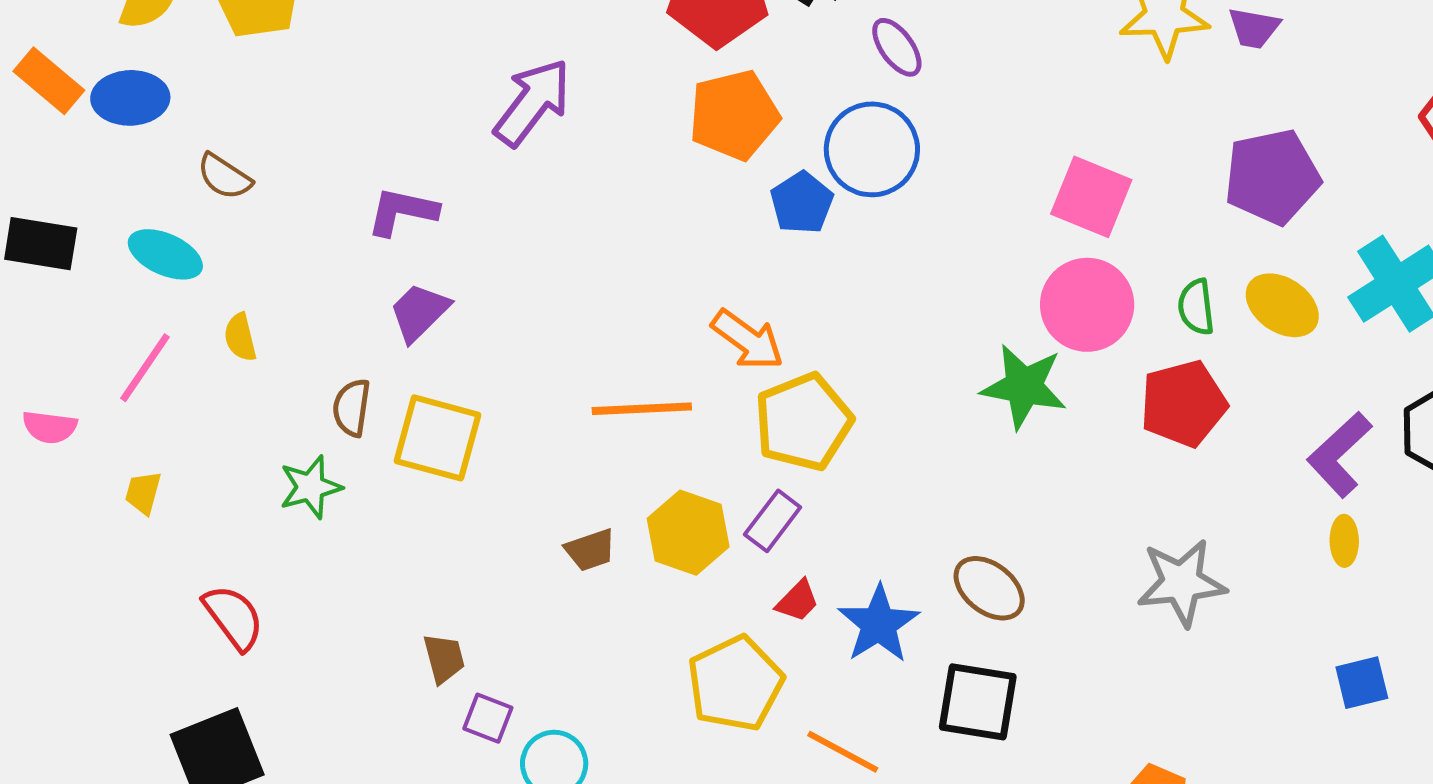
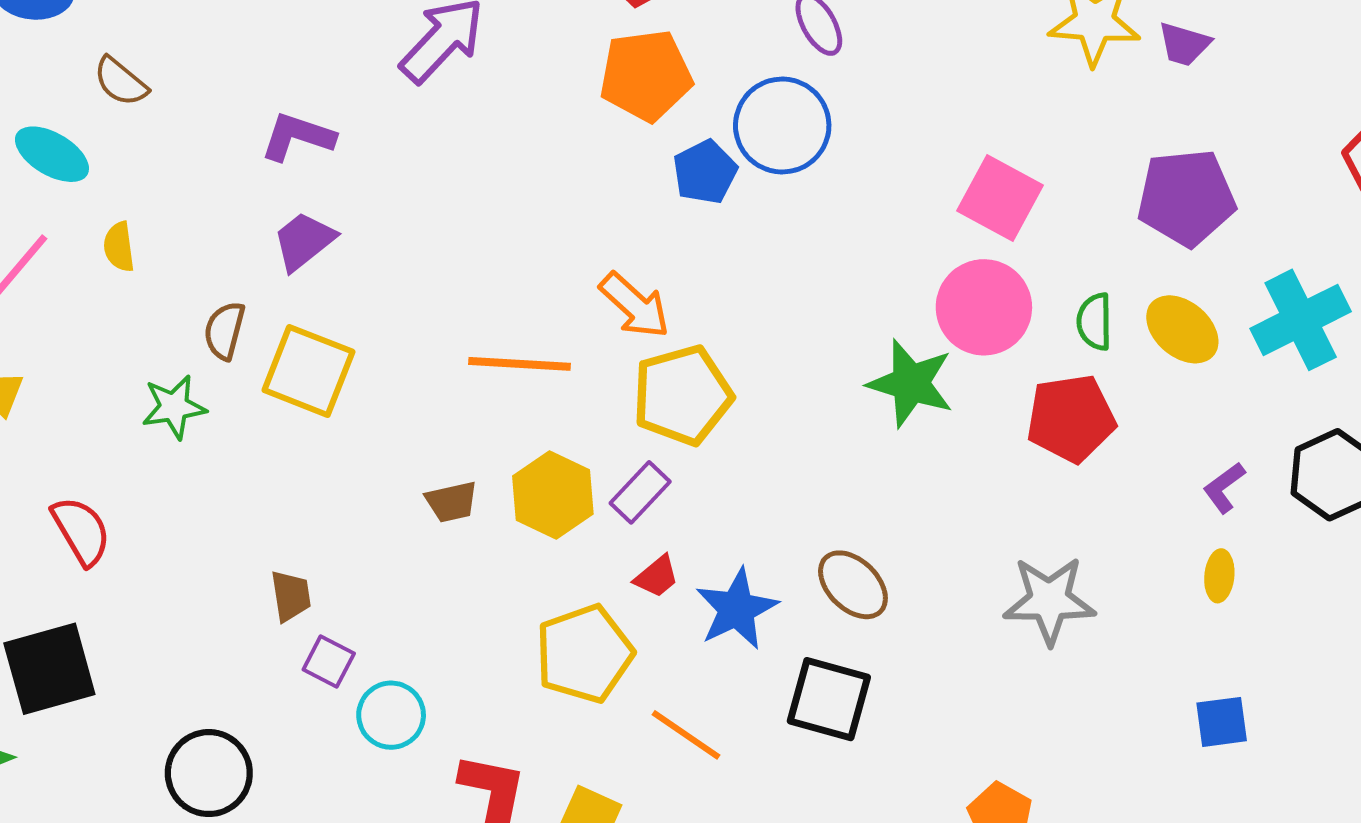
purple L-shape: (1340, 455) -> (1224, 488), size x0.6

